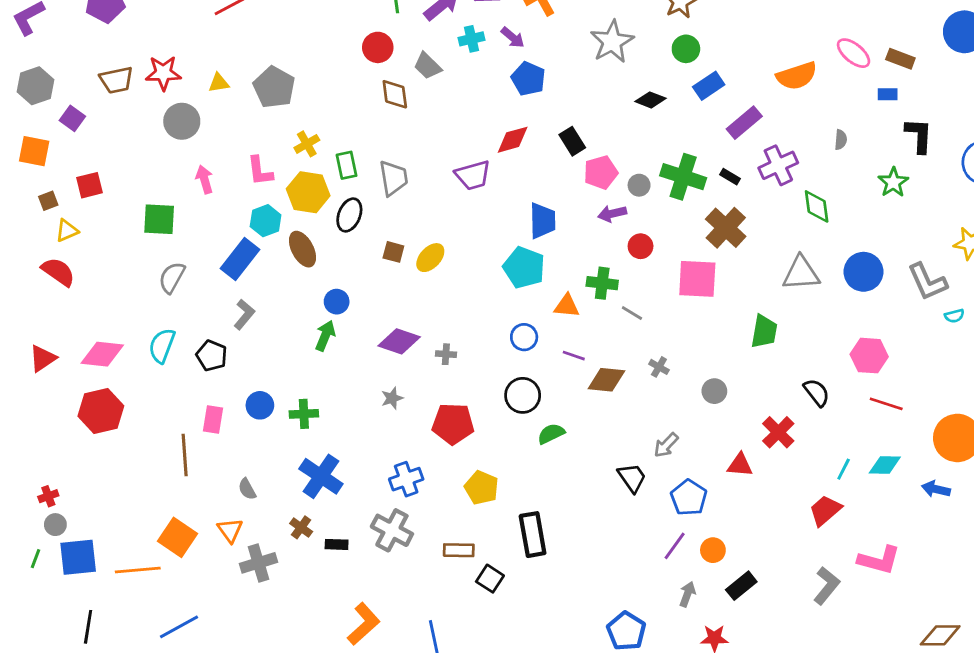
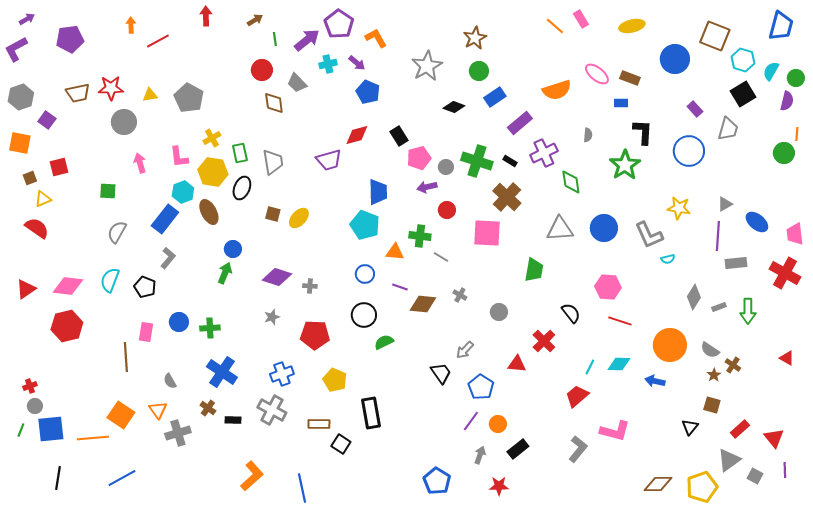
green star: (893, 182) -> (625, 165), size x1.4
green square: (159, 219) -> (108, 191), size x0.7

